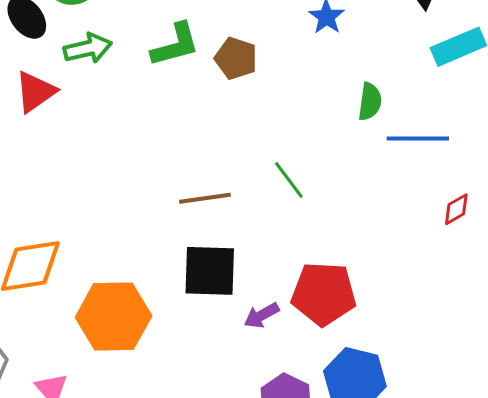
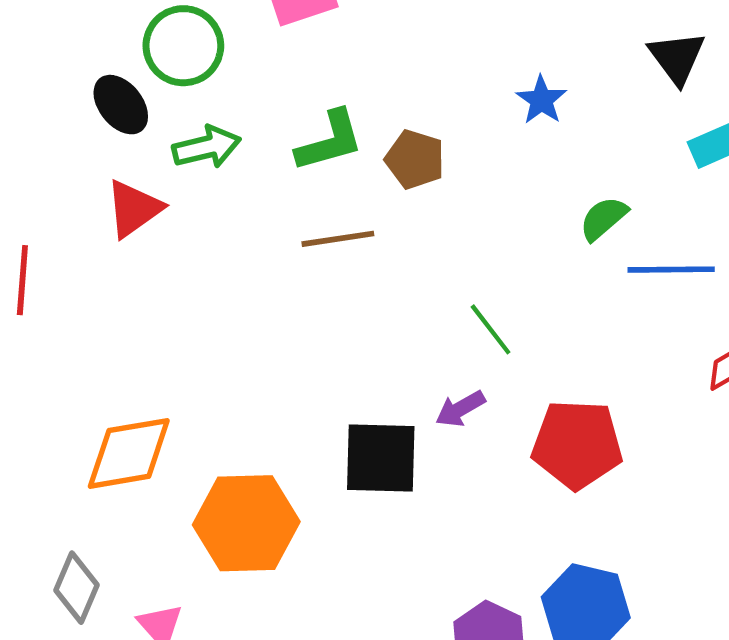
green semicircle: (370, 102) -> (603, 218), turned -138
brown line: (205, 198) -> (338, 239), moved
red pentagon: (324, 294) -> (577, 444), moved
purple arrow: (262, 315) -> (460, 409), moved

